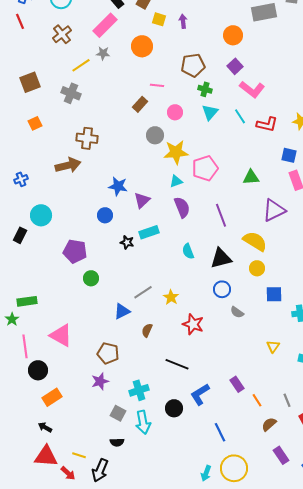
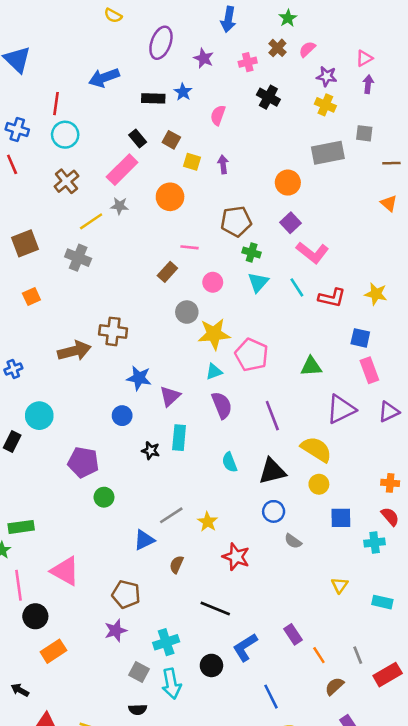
brown cross: (87, 138) -> (113, 331), moved
pink pentagon: (205, 168) -> (252, 355), turned -30
cyan rectangle: (149, 232) -> (179, 438), turned -66
black arrow: (45, 427) -> (20, 690), moved

